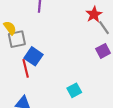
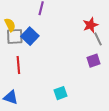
blue square: (34, 56) -> (30, 36), moved

